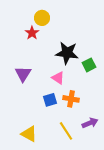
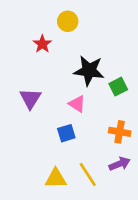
yellow circle: (42, 18) -> (68, 21), moved
orange cross: (71, 99) -> (120, 132), moved
yellow triangle: (29, 134) -> (56, 178), moved, turned -30

